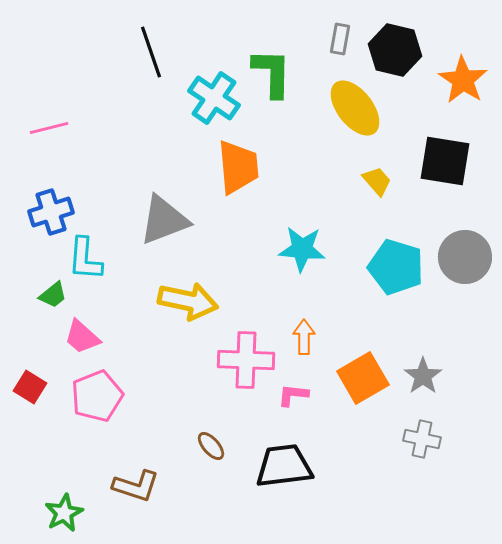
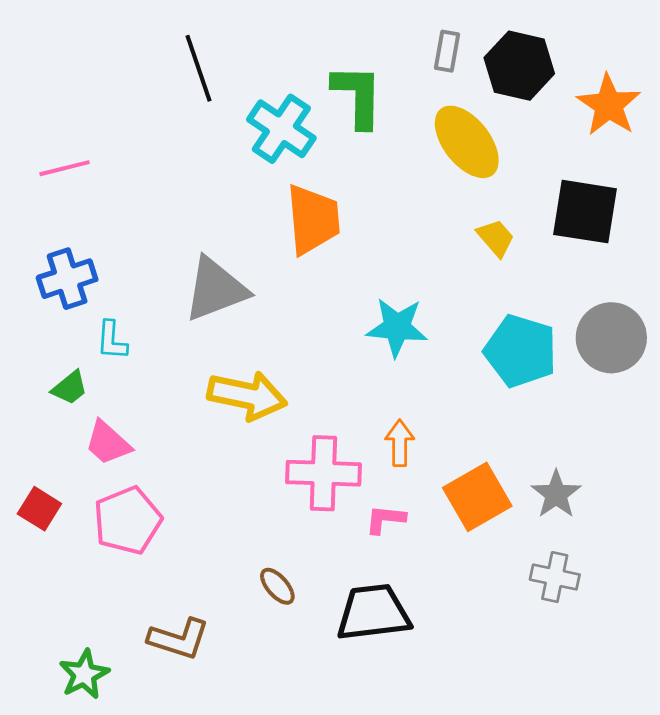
cyan L-shape: (85, 259) -> (112, 340), size x0.7

